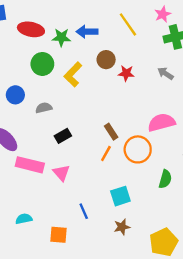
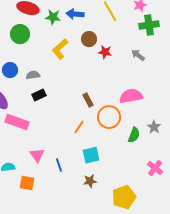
green circle: (42, 64) -> (20, 34), moved
blue circle: (15, 95) -> (10, 70), moved
black rectangle: (63, 136) -> (39, 95), moved
orange line: (106, 153) -> (79, 127), moved
pink triangle: (61, 173) -> (37, 155), moved
green semicircle: (165, 179) -> (134, 135), moved
orange square: (58, 235) -> (27, 183), moved

